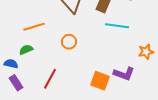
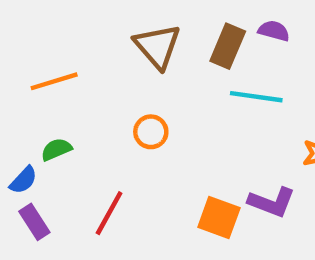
orange line: (34, 27) -> (54, 81), moved
blue semicircle: (11, 64) -> (23, 180), turned 120

